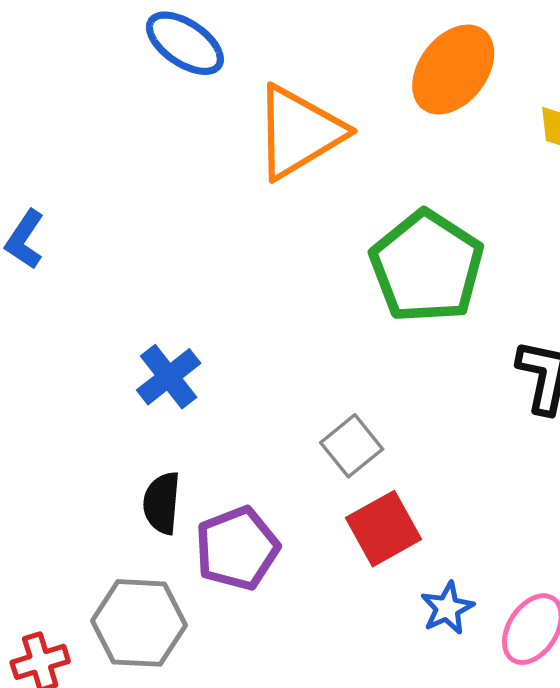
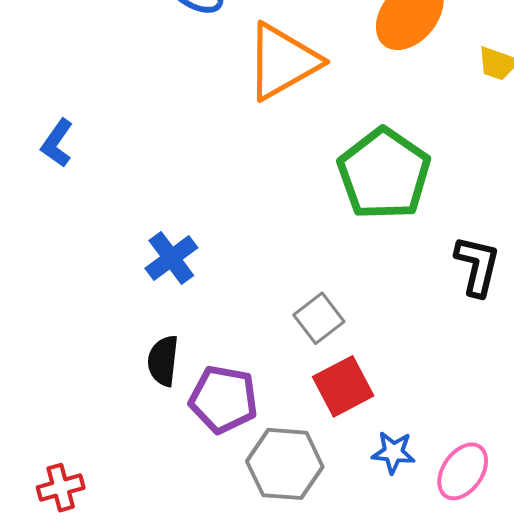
purple pentagon: (237, 548) -> (223, 399), turned 30
blue star: (447, 608) -> (393, 452), turned 30
gray hexagon: (139, 623) -> (285, 464), moved

